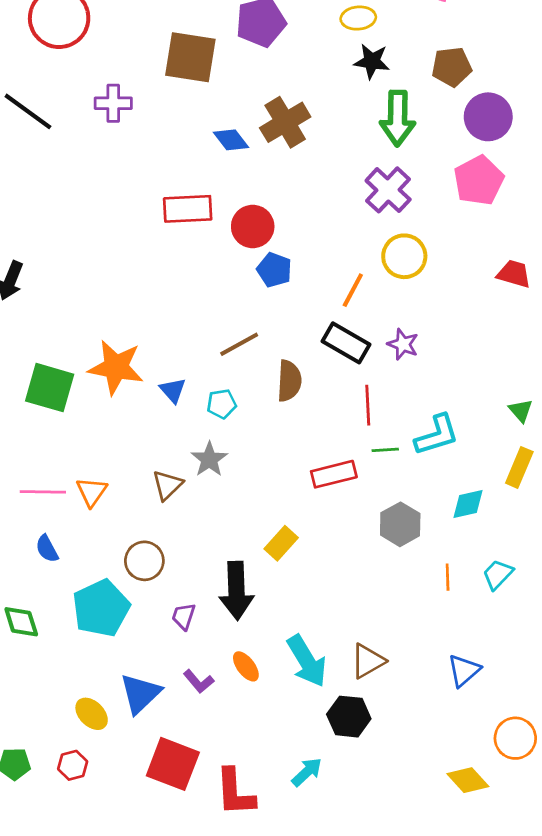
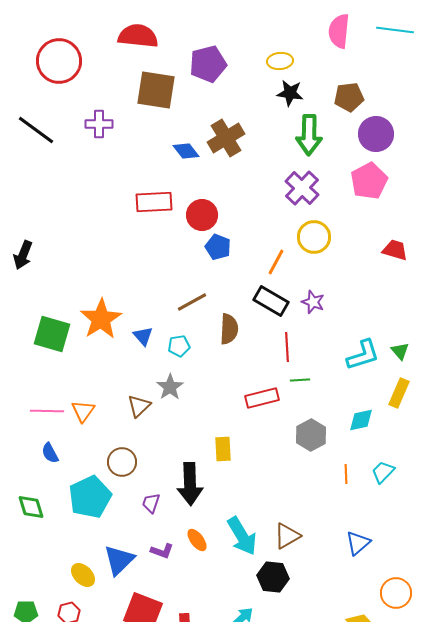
orange star: (116, 367) -> (101, 319), turned 30
cyan L-shape: (437, 435) -> (363, 355), moved
yellow rectangle: (281, 543) -> (223, 449), turned -45
purple L-shape: (199, 681) -> (162, 551), turned -30

